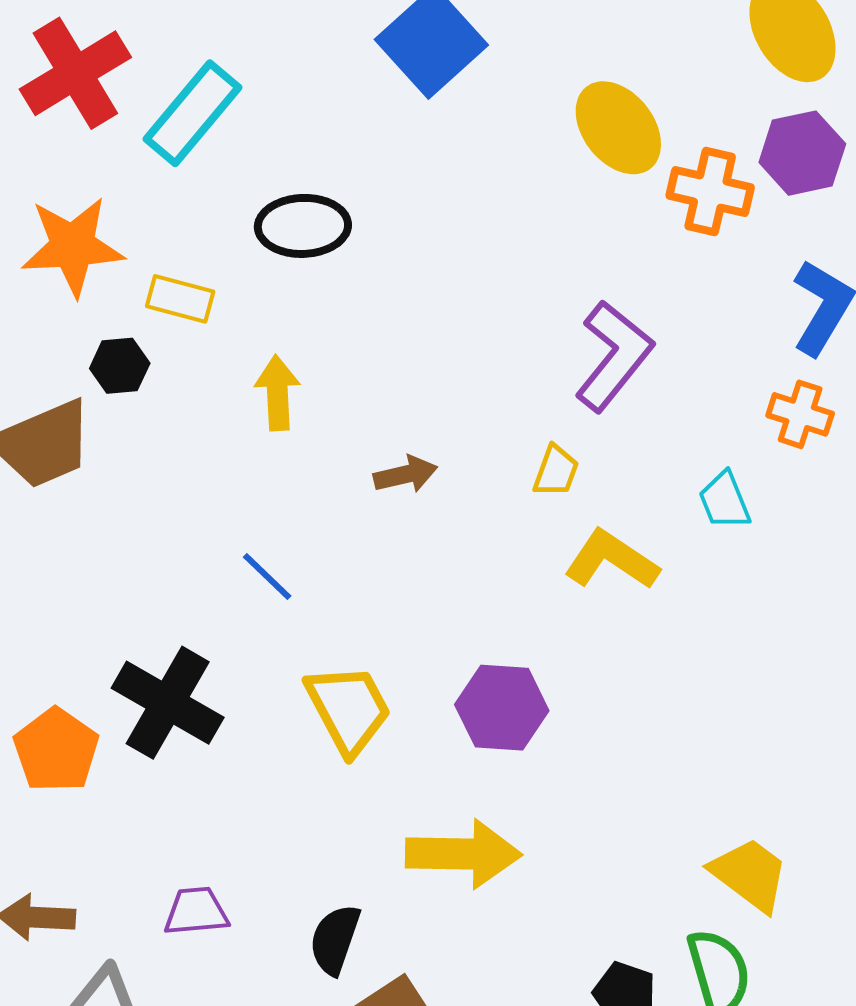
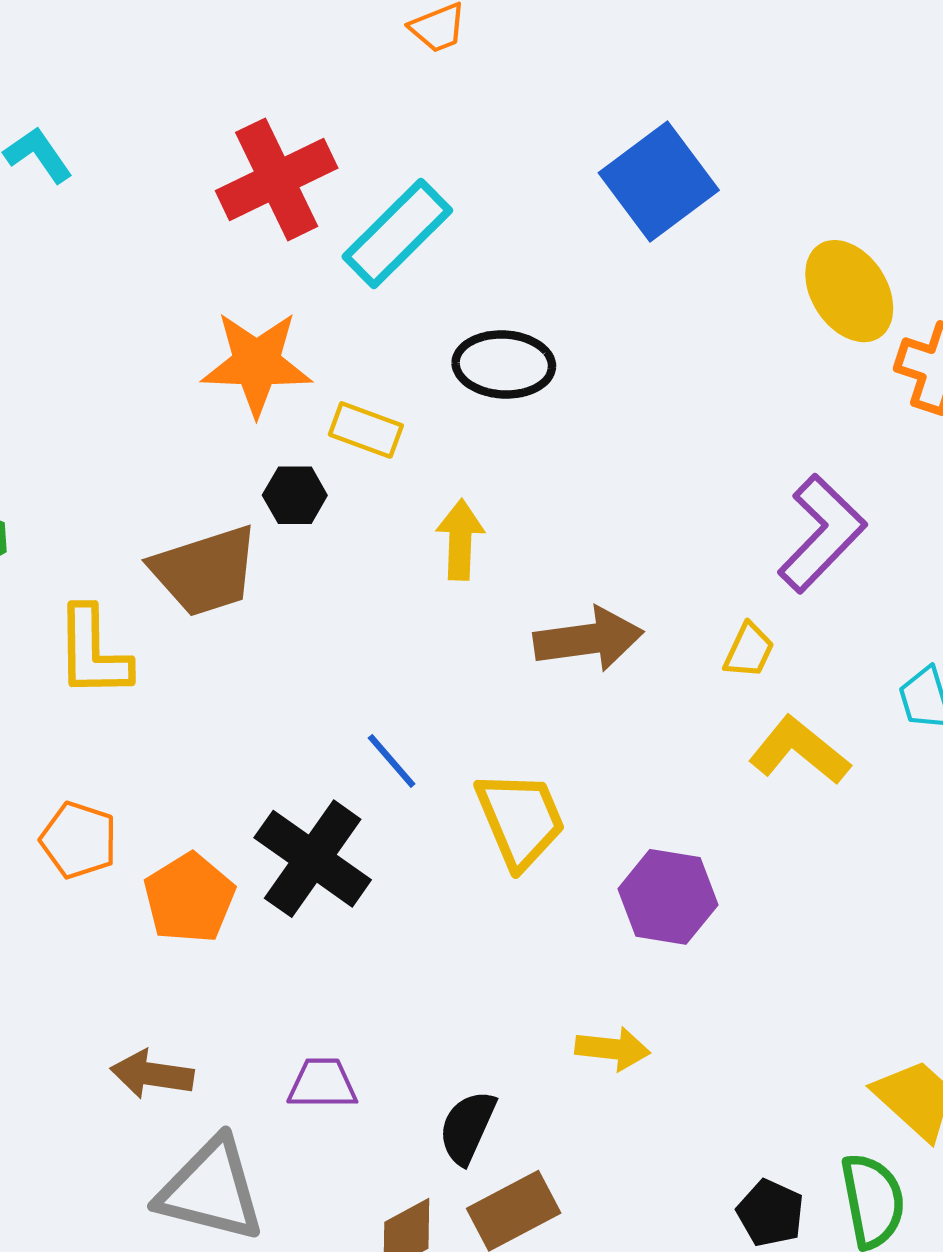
brown arrow: (406, 474) -> (588, 639), size x1.6
blue line: (267, 577) -> (392, 761), moved
yellow trapezoid: (349, 709) -> (520, 819), moved
yellow arrow: (463, 854) -> (613, 1049), size x0.6

